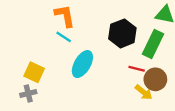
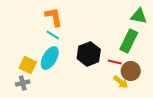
black hexagon: (122, 33) -> (89, 54), moved
cyan ellipse: (82, 64) -> (50, 58), moved

